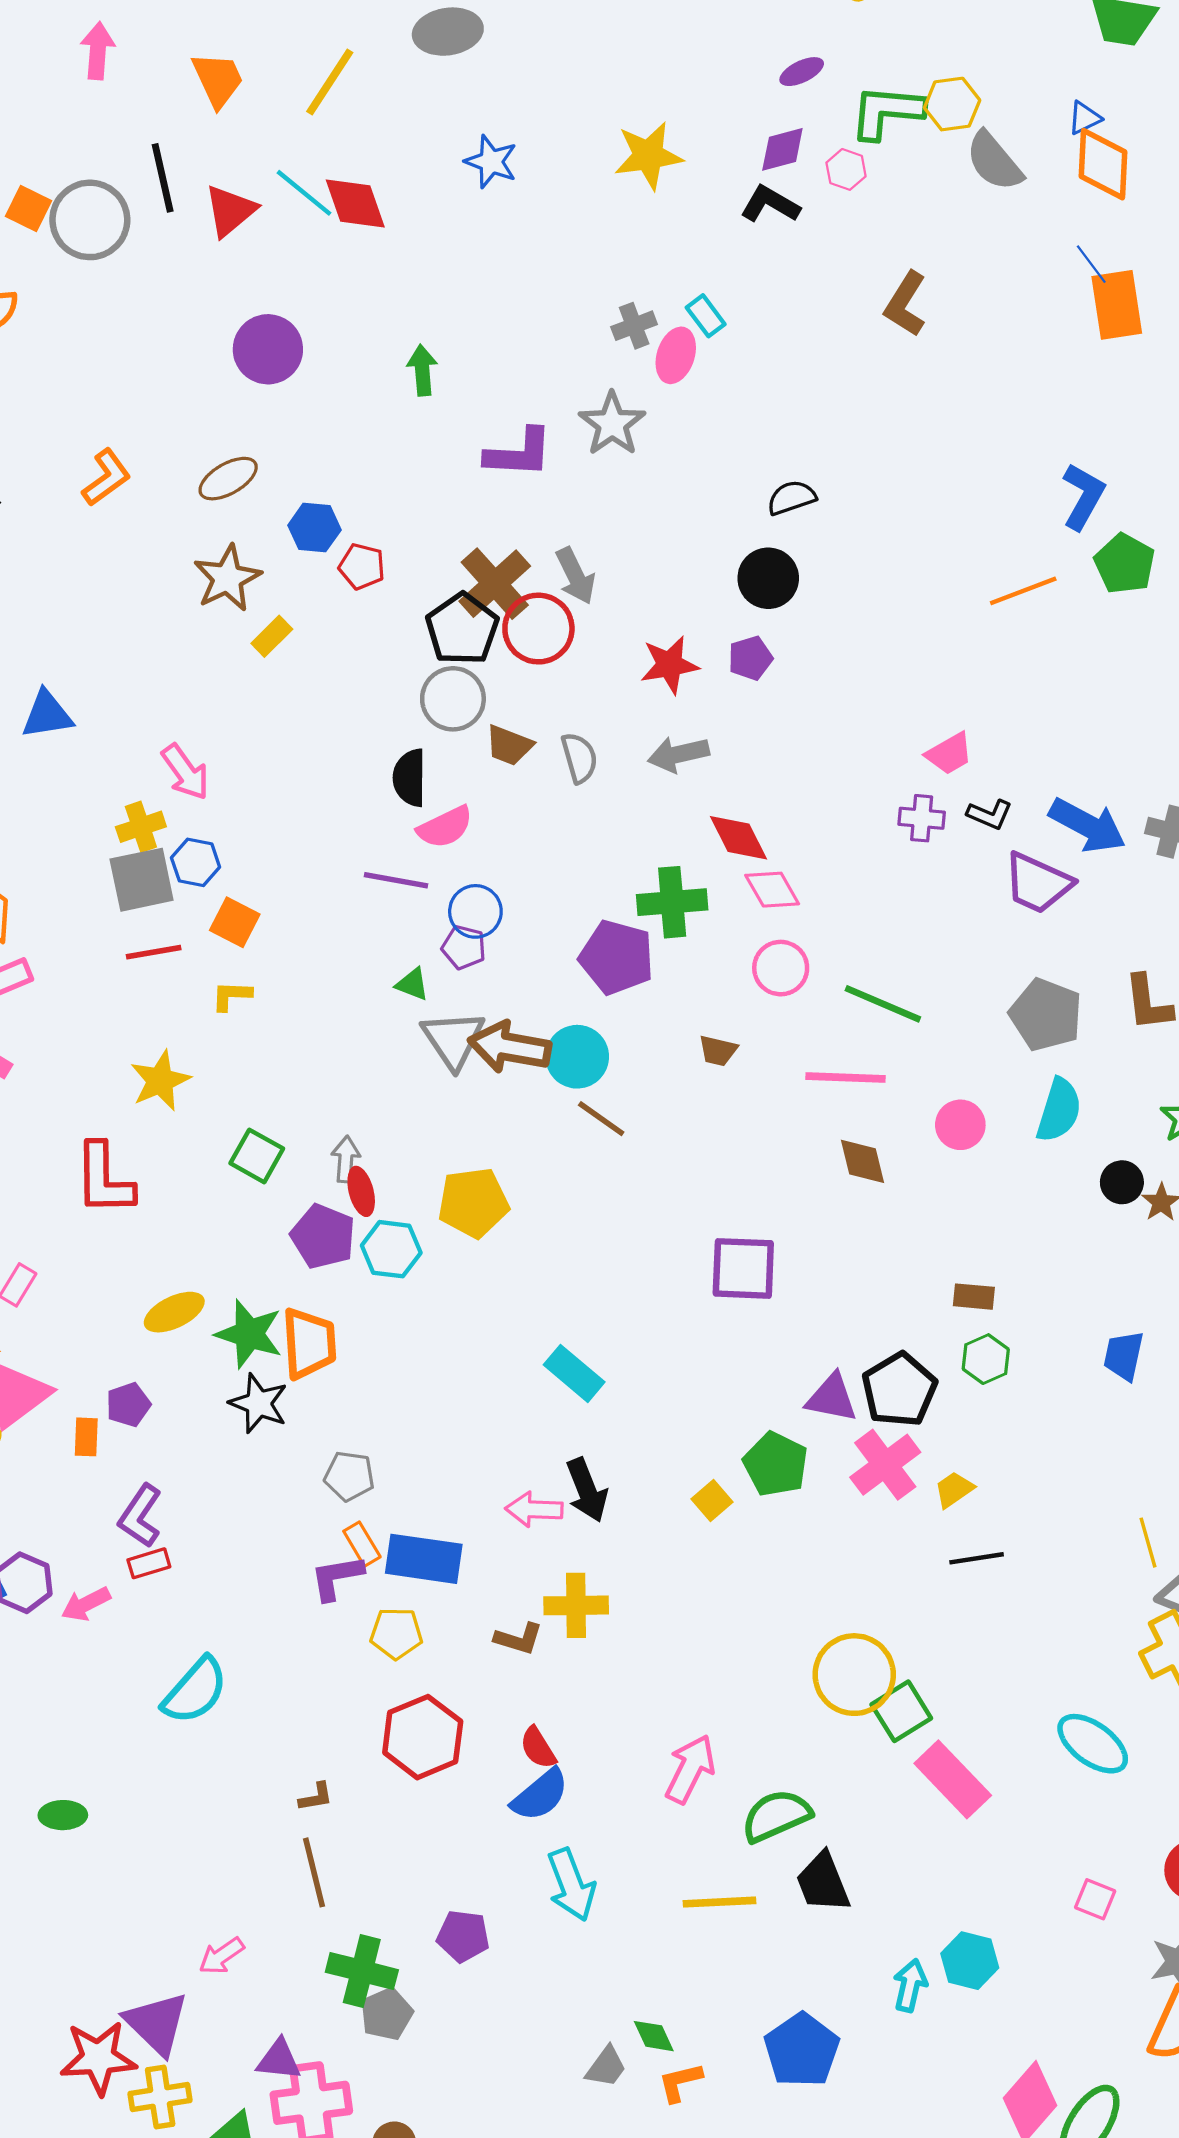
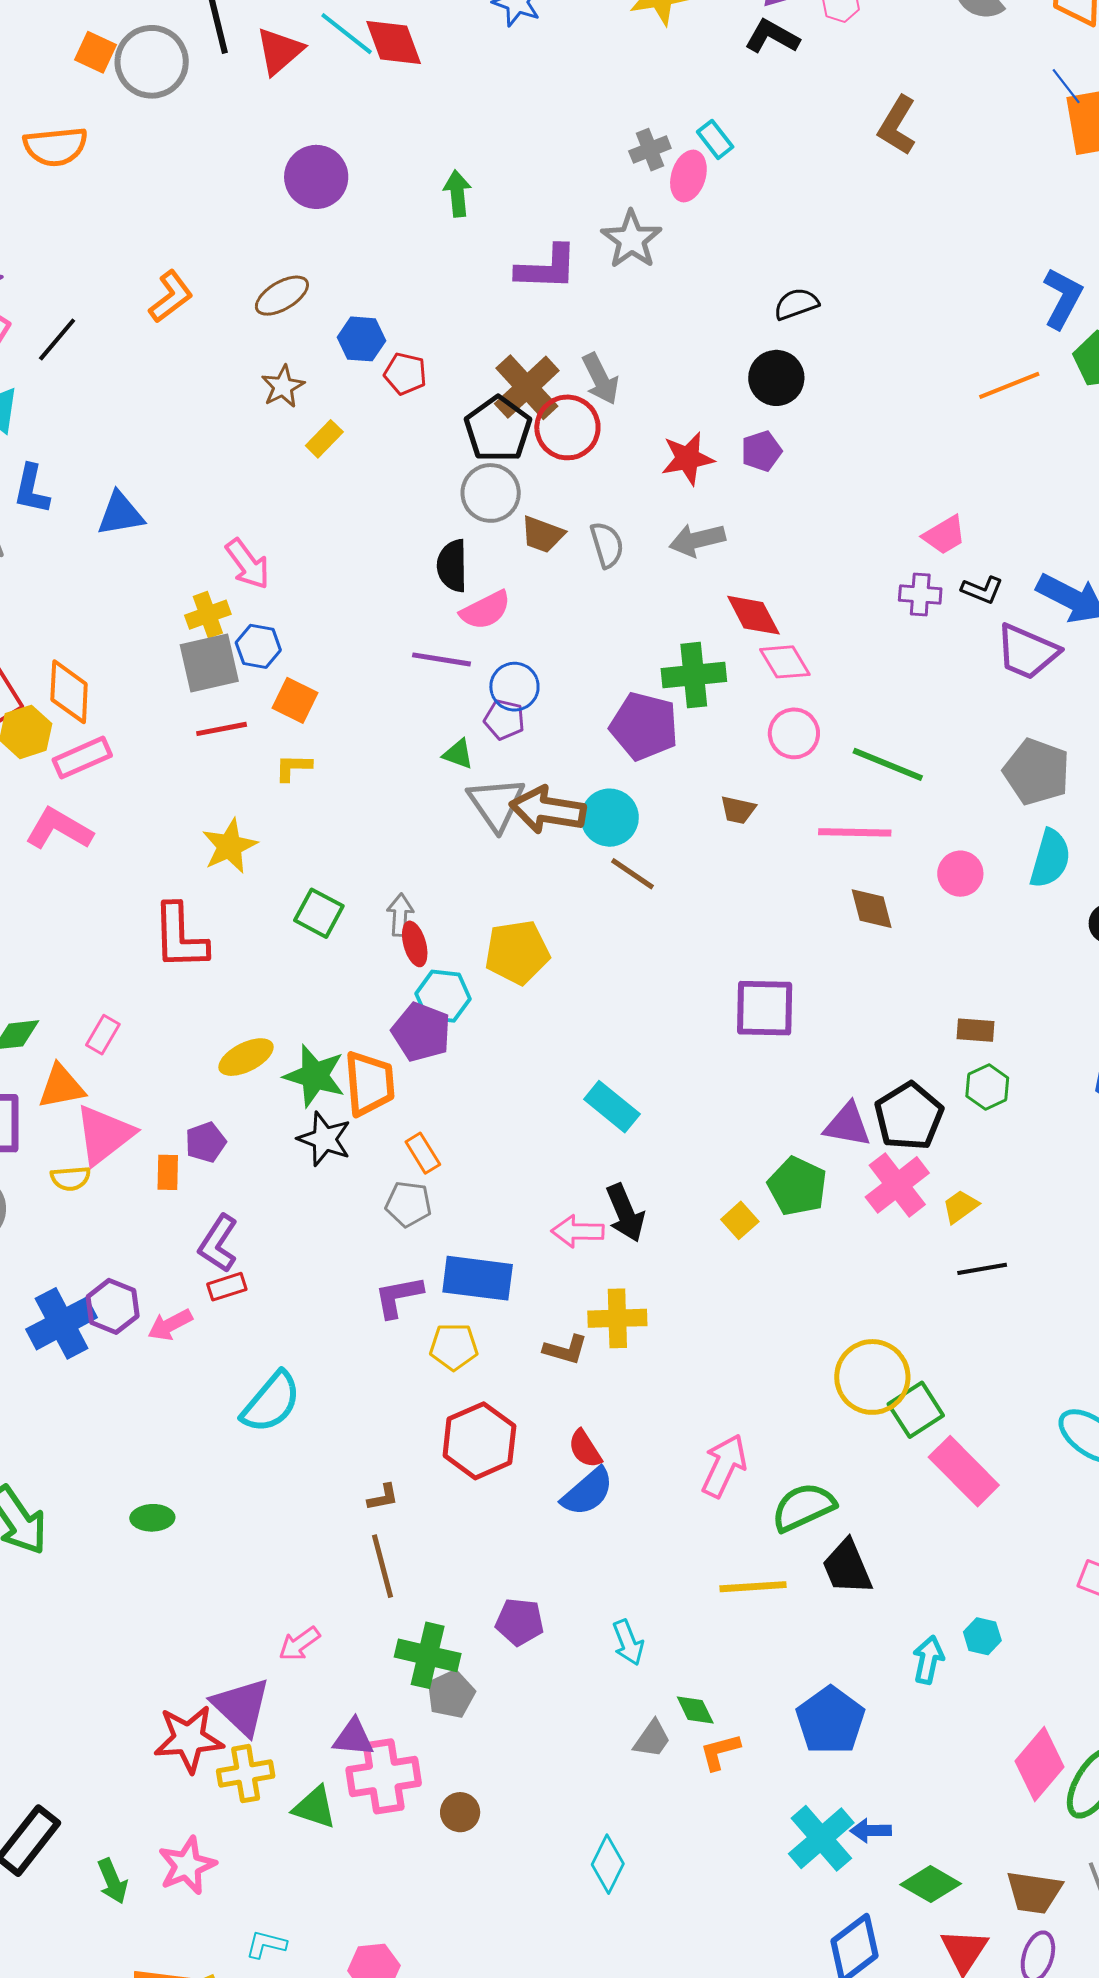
brown star: (227, 578) -> (283, 387), size x0.7
purple pentagon: (323, 1236) -> (421, 1032), moved
orange rectangle: (362, 1544) -> (423, 1153), moved
cyan arrow: (571, 1885) -> (628, 1642), moved, size x0.7
cyan hexagon: (970, 1961) -> (982, 1636), size x0.7

